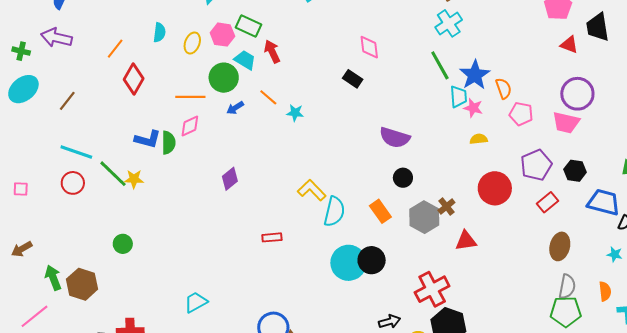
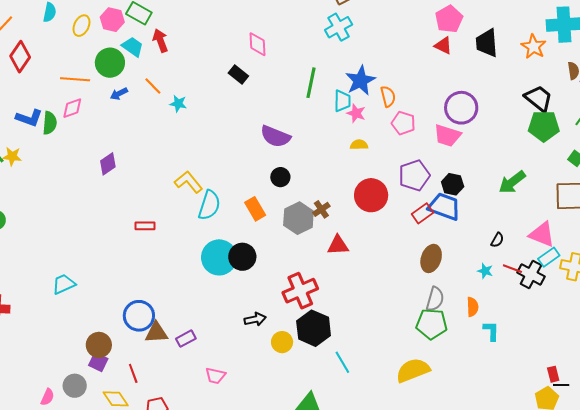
red triangle: (569, 45) -> (443, 46), moved
green line: (440, 65) -> (311, 83), moved, turned 36
blue trapezoid: (604, 202) -> (444, 207), moved

